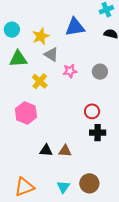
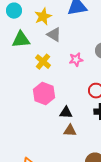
pink star: (70, 71) -> (76, 60), moved
pink hexagon: (26, 113) -> (44, 94), moved
black triangle: (46, 150) -> (66, 113), moved

